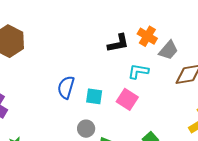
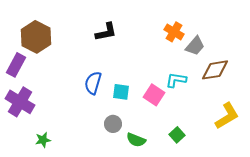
black L-shape: (118, 43) -> (106, 32), moved
cyan L-shape: (138, 71) -> (176, 80), moved

